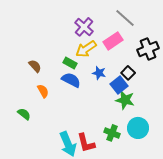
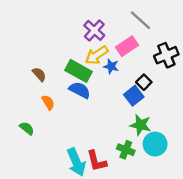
green rectangle: (70, 63) -> (79, 71), size x1.6
blue star: (99, 73) -> (111, 66), moved
green star: (125, 100) -> (140, 125), moved

